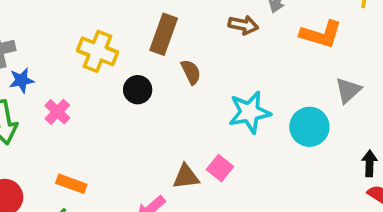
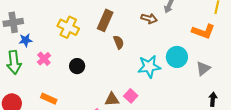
orange L-shape: (321, 34) -> (203, 31), moved
black circle: (138, 90) -> (77, 66), moved
gray triangle: (348, 90) -> (203, 68), moved
cyan circle: (309, 127) -> (177, 57), moved

